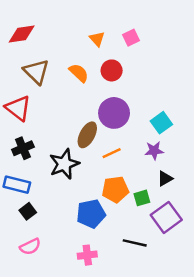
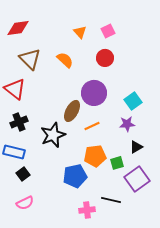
red circle: (112, 70) -> (105, 58), moved
pink cross: (87, 255) -> (87, 210), moved

